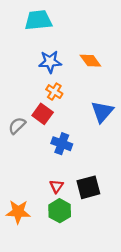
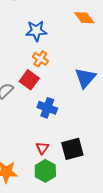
orange diamond: (90, 61) -> (84, 18), moved

